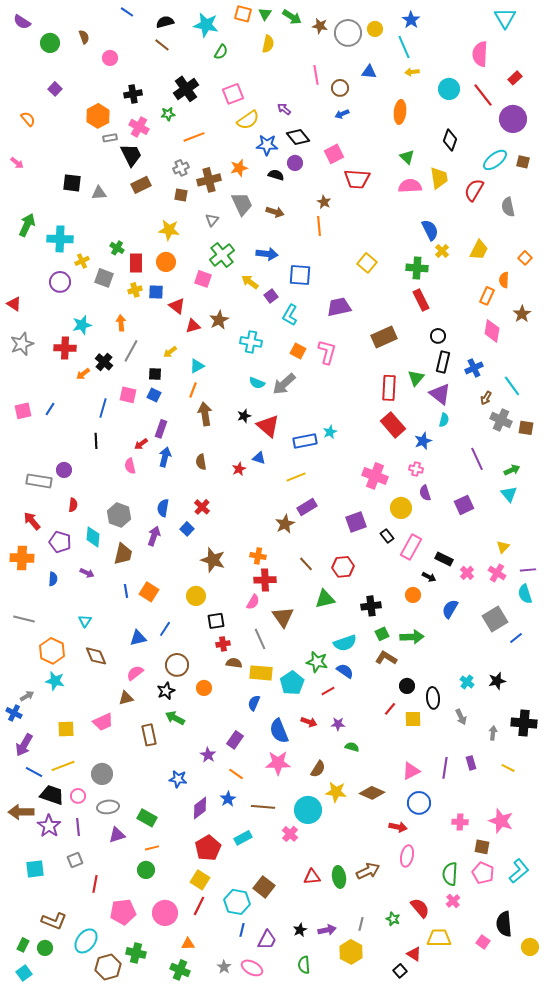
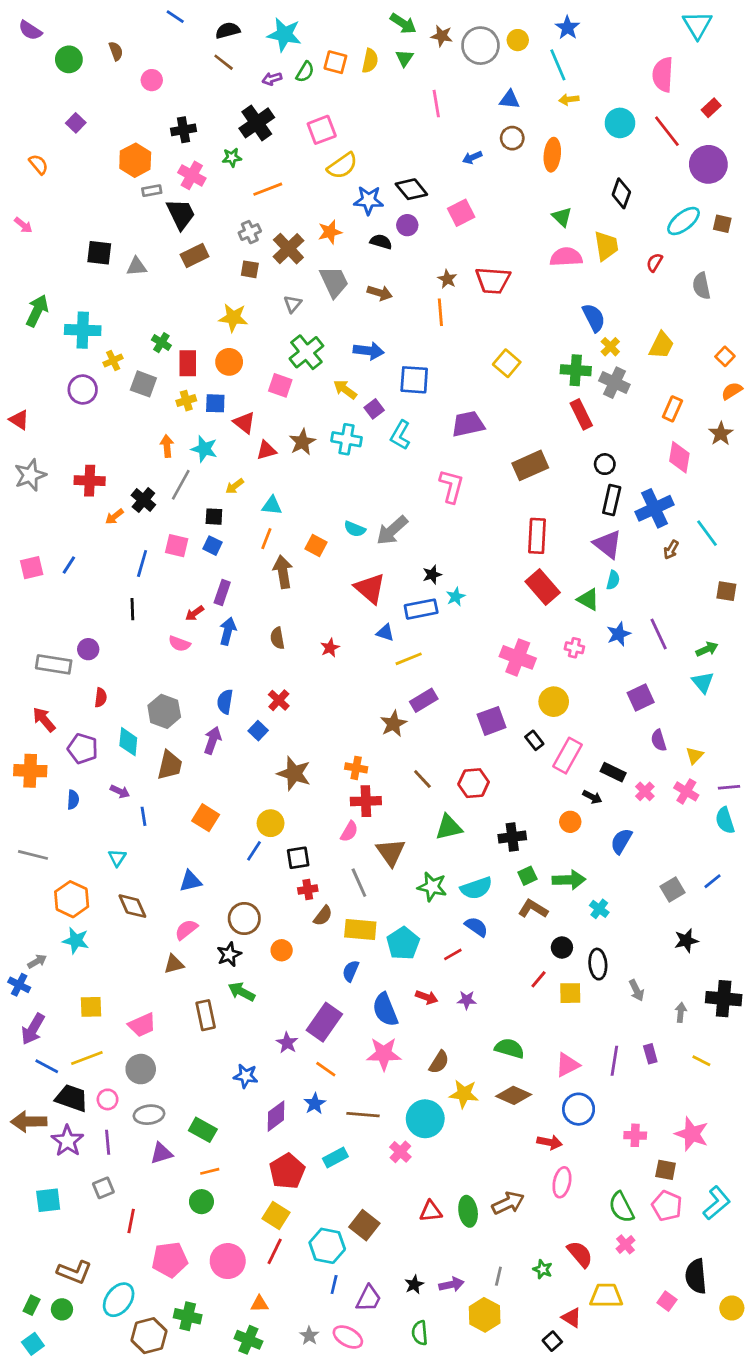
orange square: (243, 14) -> (335, 62), moved
green triangle: (265, 14) -> (405, 58), moved
brown circle: (340, 88) -> (512, 138), moved
purple arrow: (284, 109) -> (272, 79), moved, turned -56
red trapezoid: (357, 179) -> (493, 280), moved
brown cross: (209, 180) -> (288, 249), turned -30
red semicircle: (474, 190) -> (655, 262), size x0.6
orange semicircle: (504, 280) -> (732, 391), moved, turned 56
cyan star: (82, 325) -> (204, 449), moved, turned 30
cyan cross: (251, 342) -> (346, 439), moved
orange square: (298, 351) -> (316, 546), moved
cyan triangle: (197, 366) -> (272, 506), turned 35
blue cross: (474, 368) -> (655, 508), size x1.5
green triangle: (416, 378) -> (588, 599), moved, turned -42
black star: (244, 416) -> (432, 575), moved
gray cross: (501, 420) -> (614, 383), moved
blue star: (423, 441) -> (619, 634), moved
blue triangle: (259, 458) -> (385, 633), moved
pink semicircle: (130, 466) -> (179, 644), turned -56
purple semicircle: (425, 493) -> (659, 740), moved
blue line: (126, 591) -> (143, 816), moved
gray square: (495, 619) -> (672, 889), moved, size x0.7
blue line: (165, 629) -> (254, 851), moved
green star: (317, 662) -> (432, 887), moved
brown semicircle: (234, 663) -> (323, 916), turned 119
cyan cross: (467, 682) -> (599, 909), moved
pink trapezoid: (103, 722) -> (142, 1025), moved
purple rectangle: (235, 740) -> (324, 1022), size x1.5
green semicircle: (352, 747) -> (509, 1048), moved, size x1.5
green semicircle: (450, 874) -> (621, 1207), turned -30

